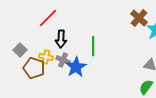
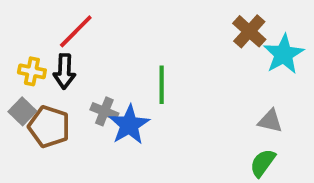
black arrow: (61, 39) -> (64, 71), moved
gray square: (20, 50) -> (22, 111), moved
yellow cross: (46, 57) -> (32, 71), moved

